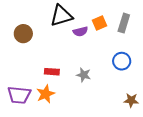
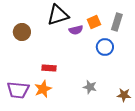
blue circle: (122, 61) -> (105, 47), moved
gray star: (84, 75) -> (90, 87), moved

